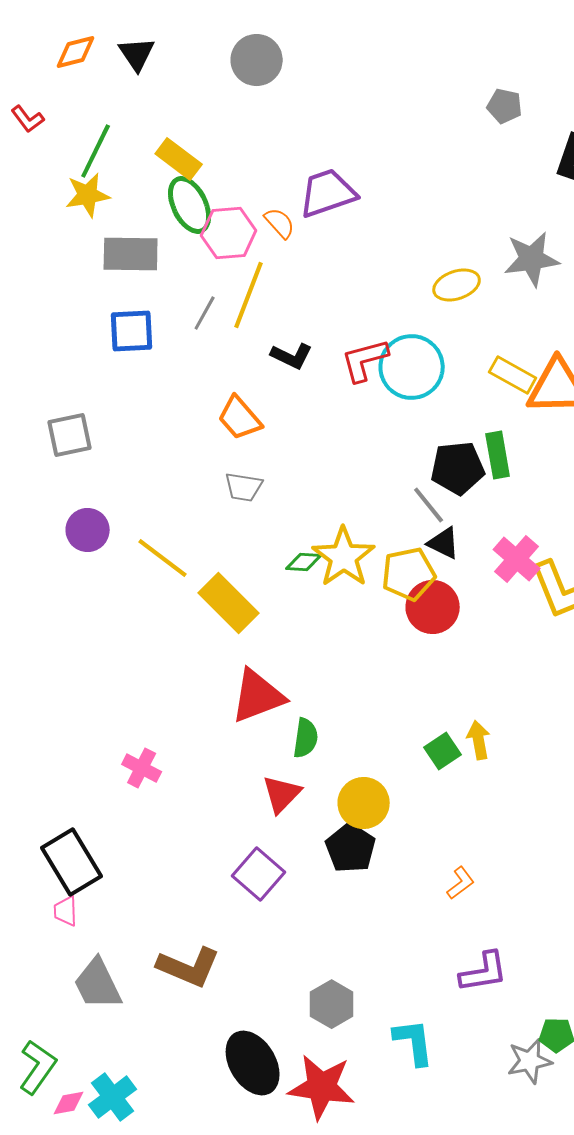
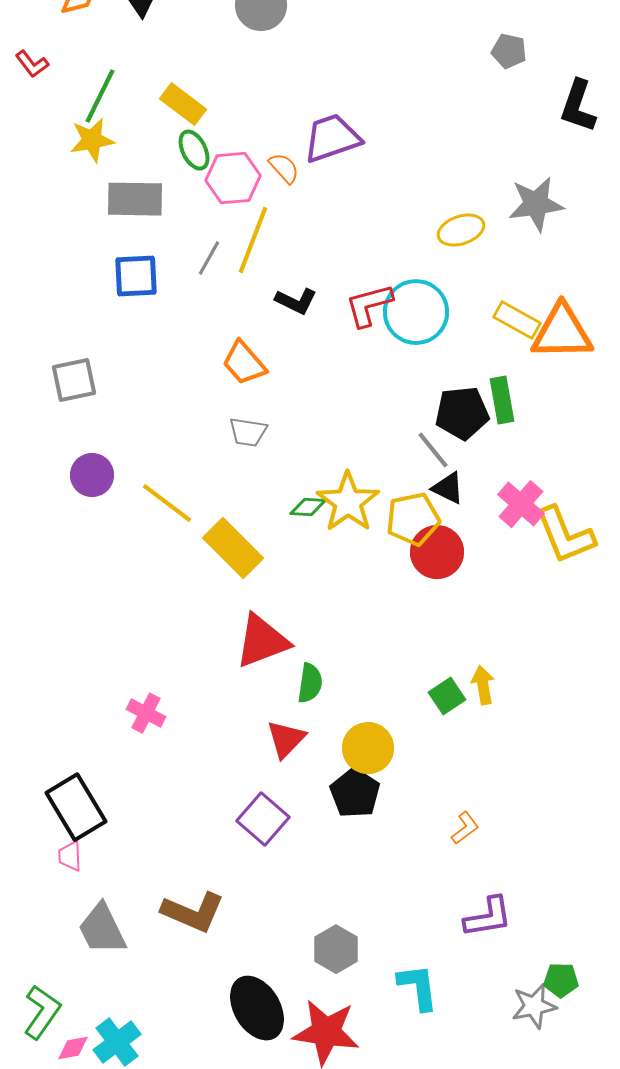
green ellipse: (190, 205) -> (194, 150), size x0.7

